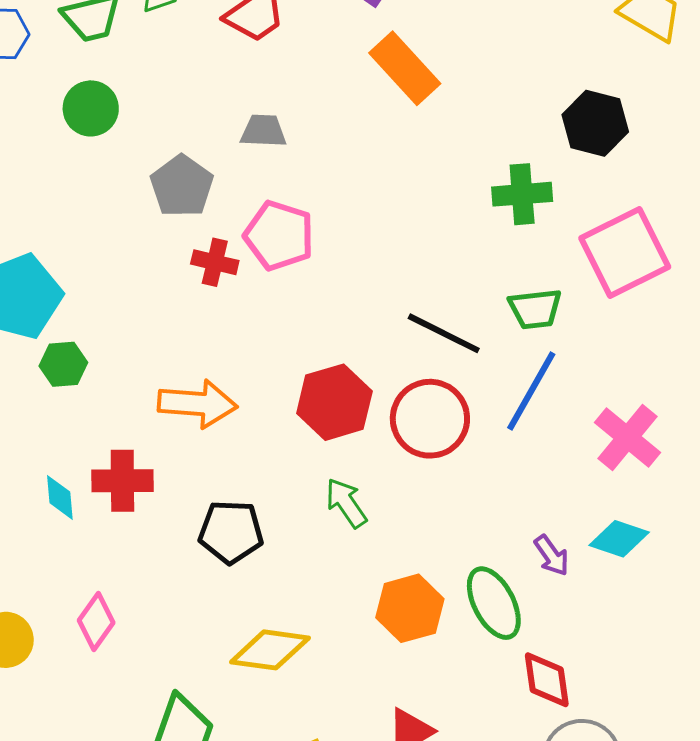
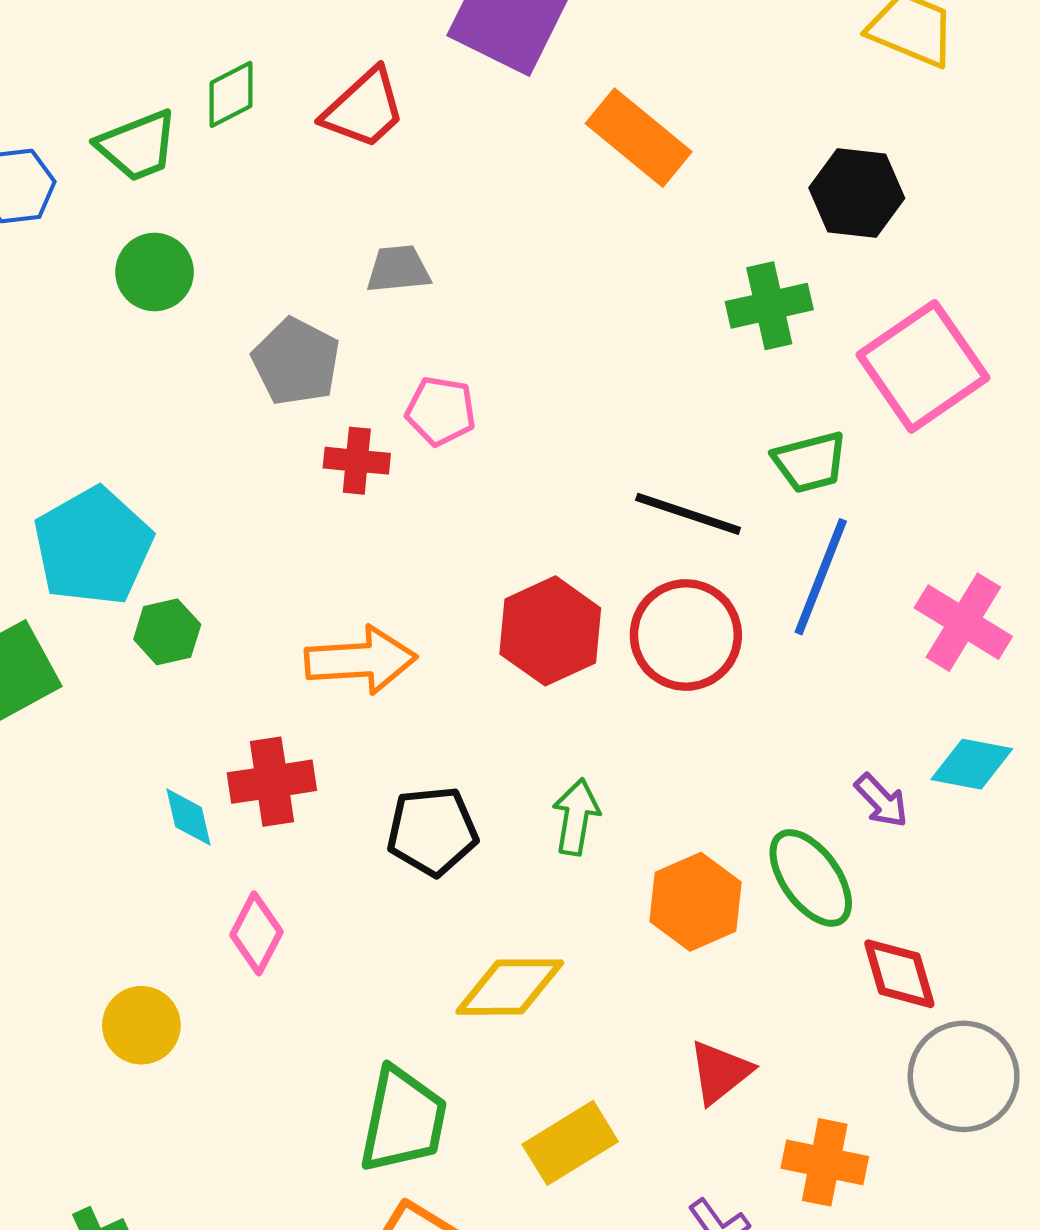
orange rectangle: (405, 68) -> (639, 138), moved
pink pentagon: (279, 236) -> (441, 411), size x0.7
green arrow: (346, 503) -> (576, 817), moved, turned 52
pink diamond: (96, 621) -> (256, 933), moved

